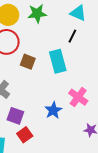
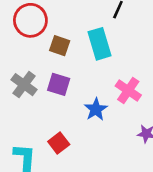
purple square: (15, 116) -> (59, 84), moved

